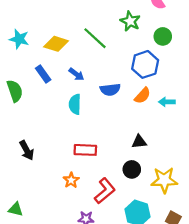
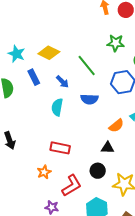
green star: (130, 21) -> (116, 43), turned -30
green line: (95, 38) -> (87, 66), moved
cyan star: (19, 39) -> (16, 54), moved
orange semicircle: (142, 96) -> (116, 126), moved

